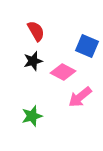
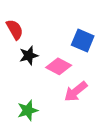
red semicircle: (36, 31) -> (15, 29), moved

